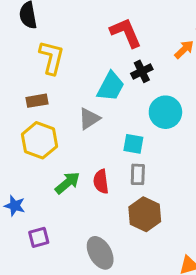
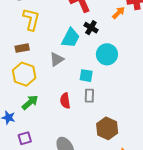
black cross: (142, 71) -> (91, 28), turned -32
green arrow: (68, 183) -> (30, 102), moved
brown hexagon: (145, 214) -> (107, 128), moved

